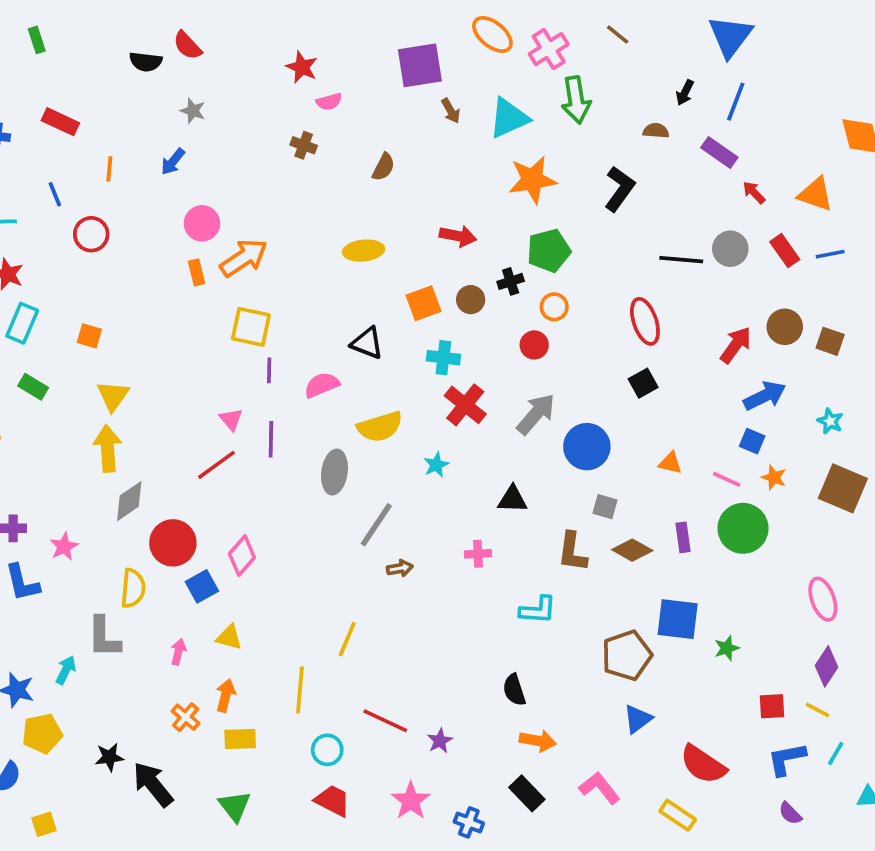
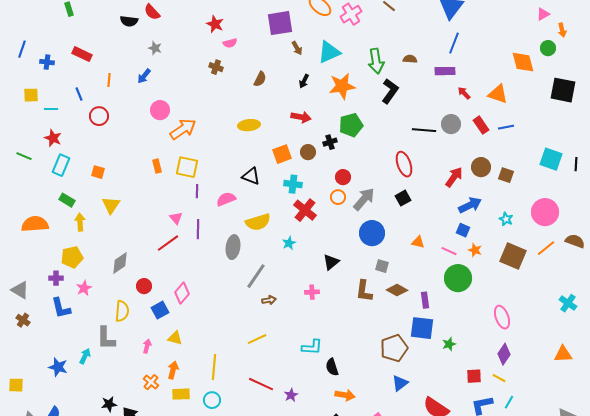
black arrow: (685, 93) -> (304, 81), moved
green arrow: (576, 100) -> (376, 61), moved
purple rectangle: (719, 153) -> (445, 71), turned -36
orange rectangle: (196, 272) -> (157, 166), moved
orange circle: (554, 307) -> (338, 197), moved
gray arrow: (536, 414) -> (364, 199), moved
yellow arrow: (108, 448) -> (80, 222), moved, size x0.7
black triangle: (512, 499) -> (331, 262), turned -42
purple rectangle: (683, 537) -> (425, 300), moved
red circle: (173, 543) -> (144, 286), size x0.6
cyan L-shape: (538, 610) -> (312, 347), moved
yellow line: (347, 639) -> (257, 339), moved, turned 42
yellow pentagon: (42, 733) -> (72, 257), moved
cyan circle: (327, 750) -> (212, 400), moved

